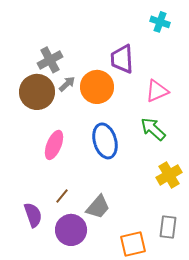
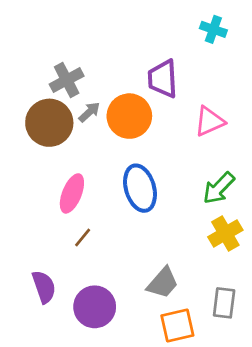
green arrow: (153, 129) -> (219, 188), moved, turned -88
brown line: (62, 196) -> (83, 237), moved
gray trapezoid: (98, 207) -> (163, 283), moved

